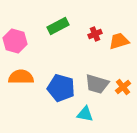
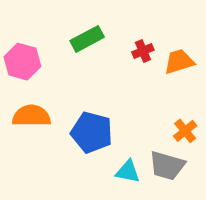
gray trapezoid: (97, 84) -> (167, 166), moved

